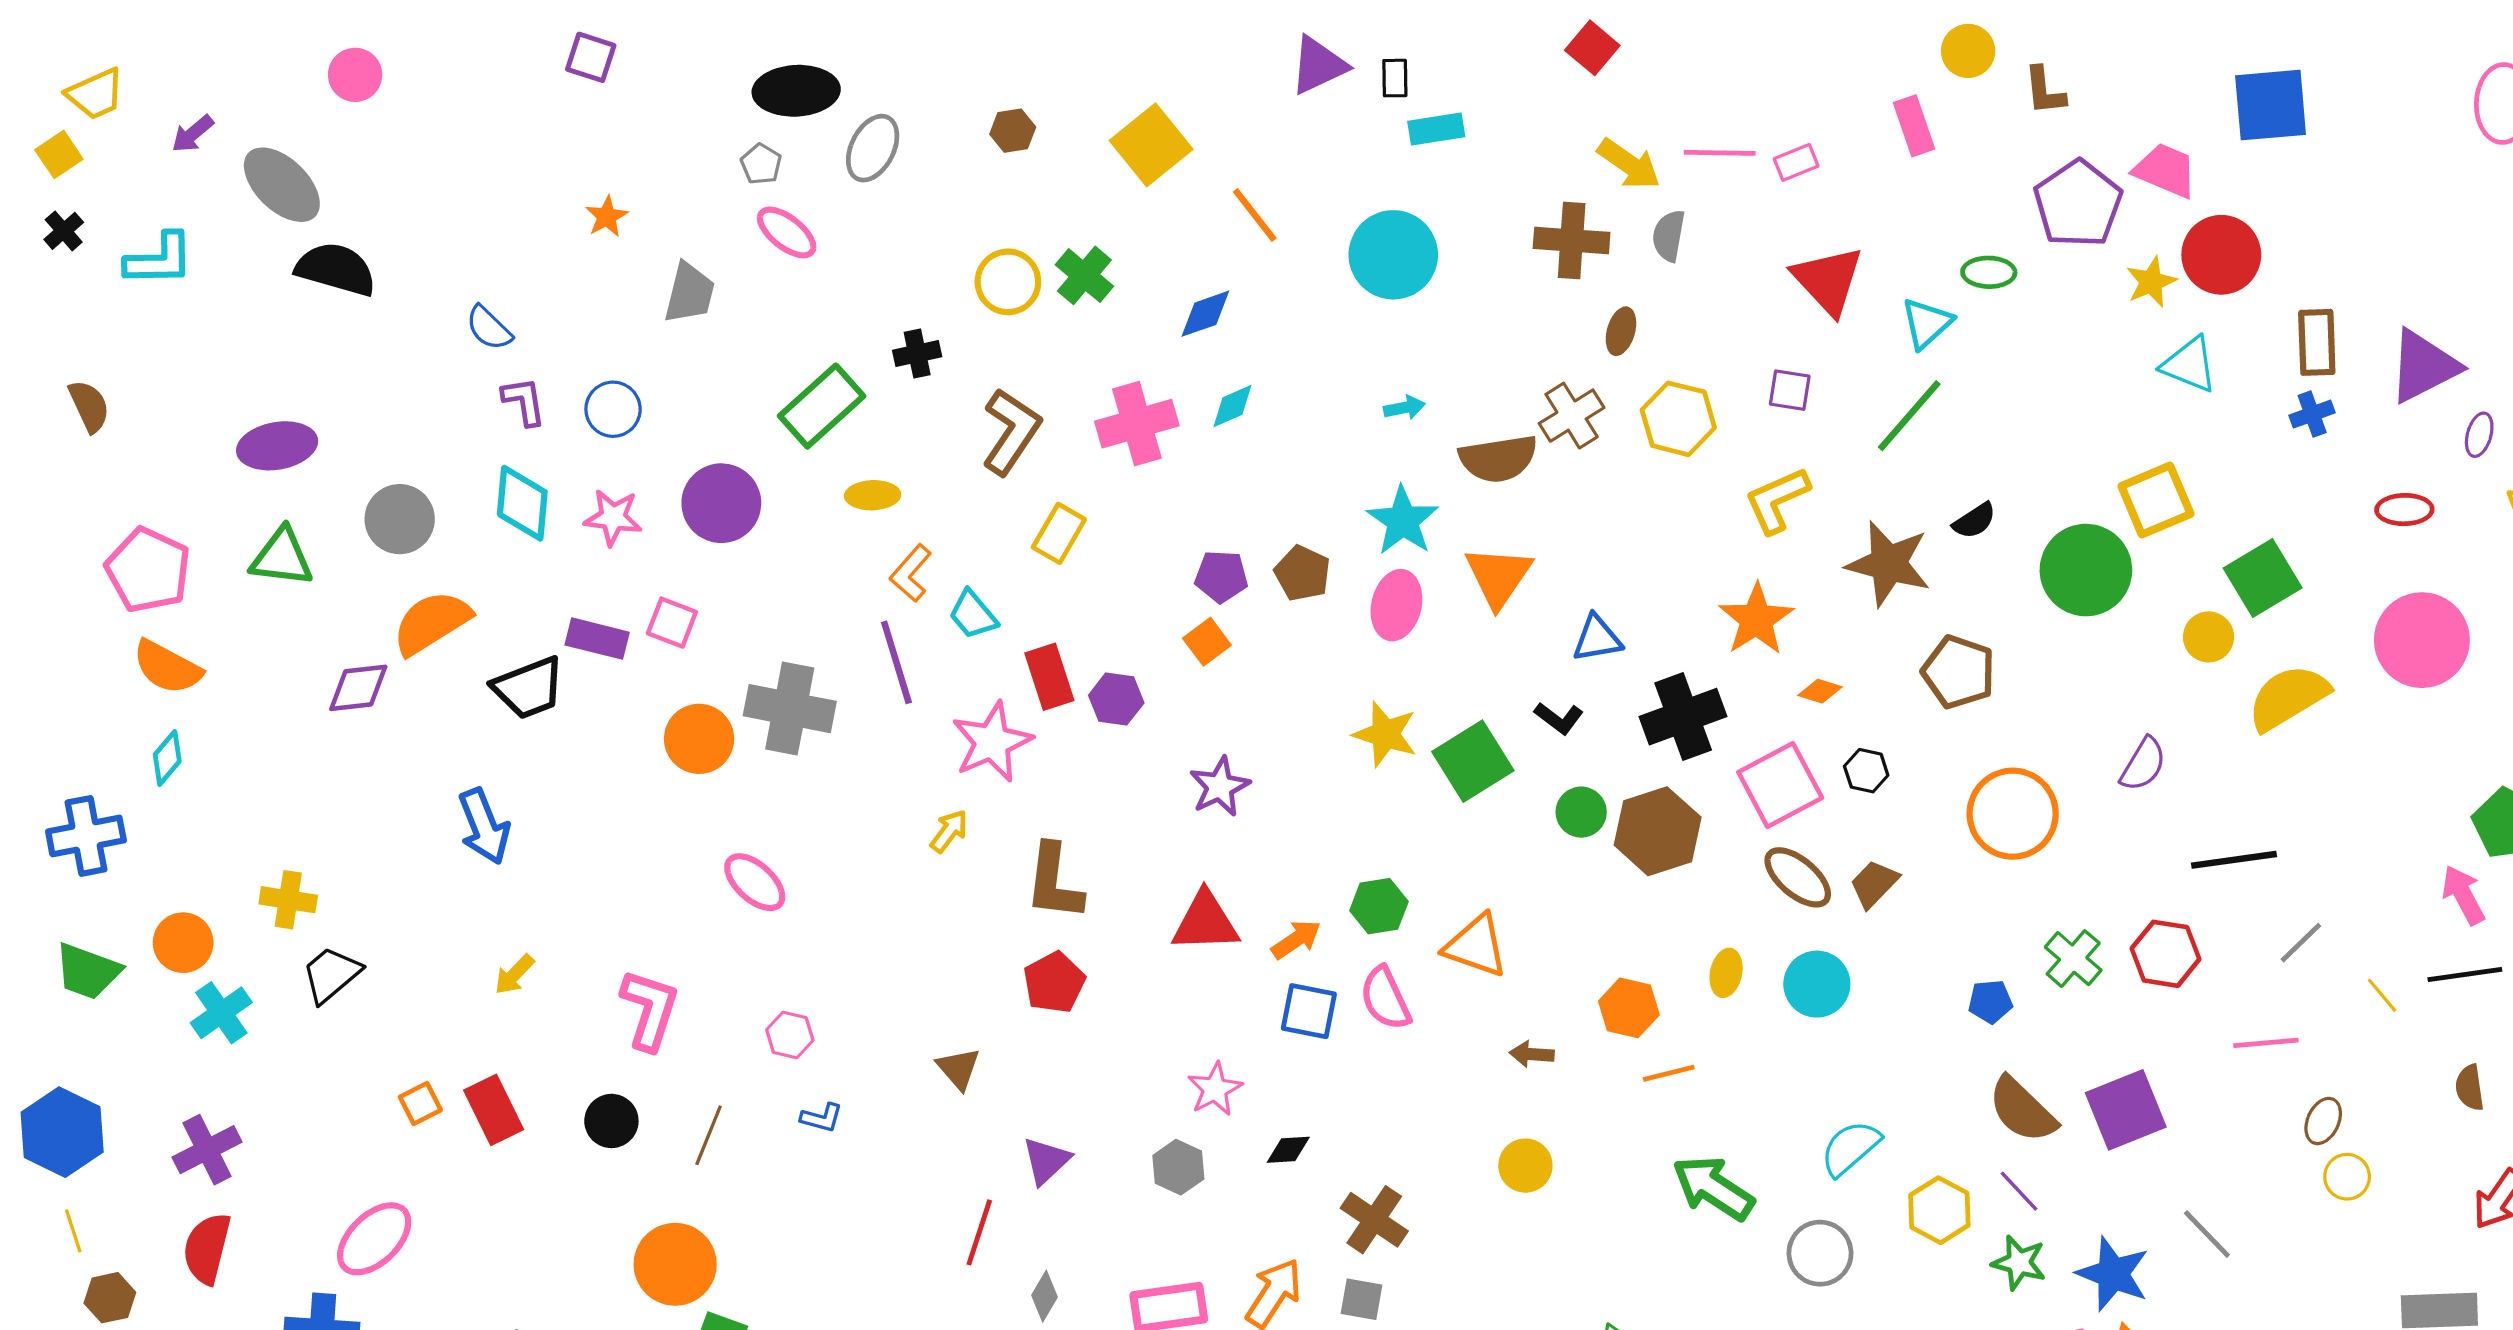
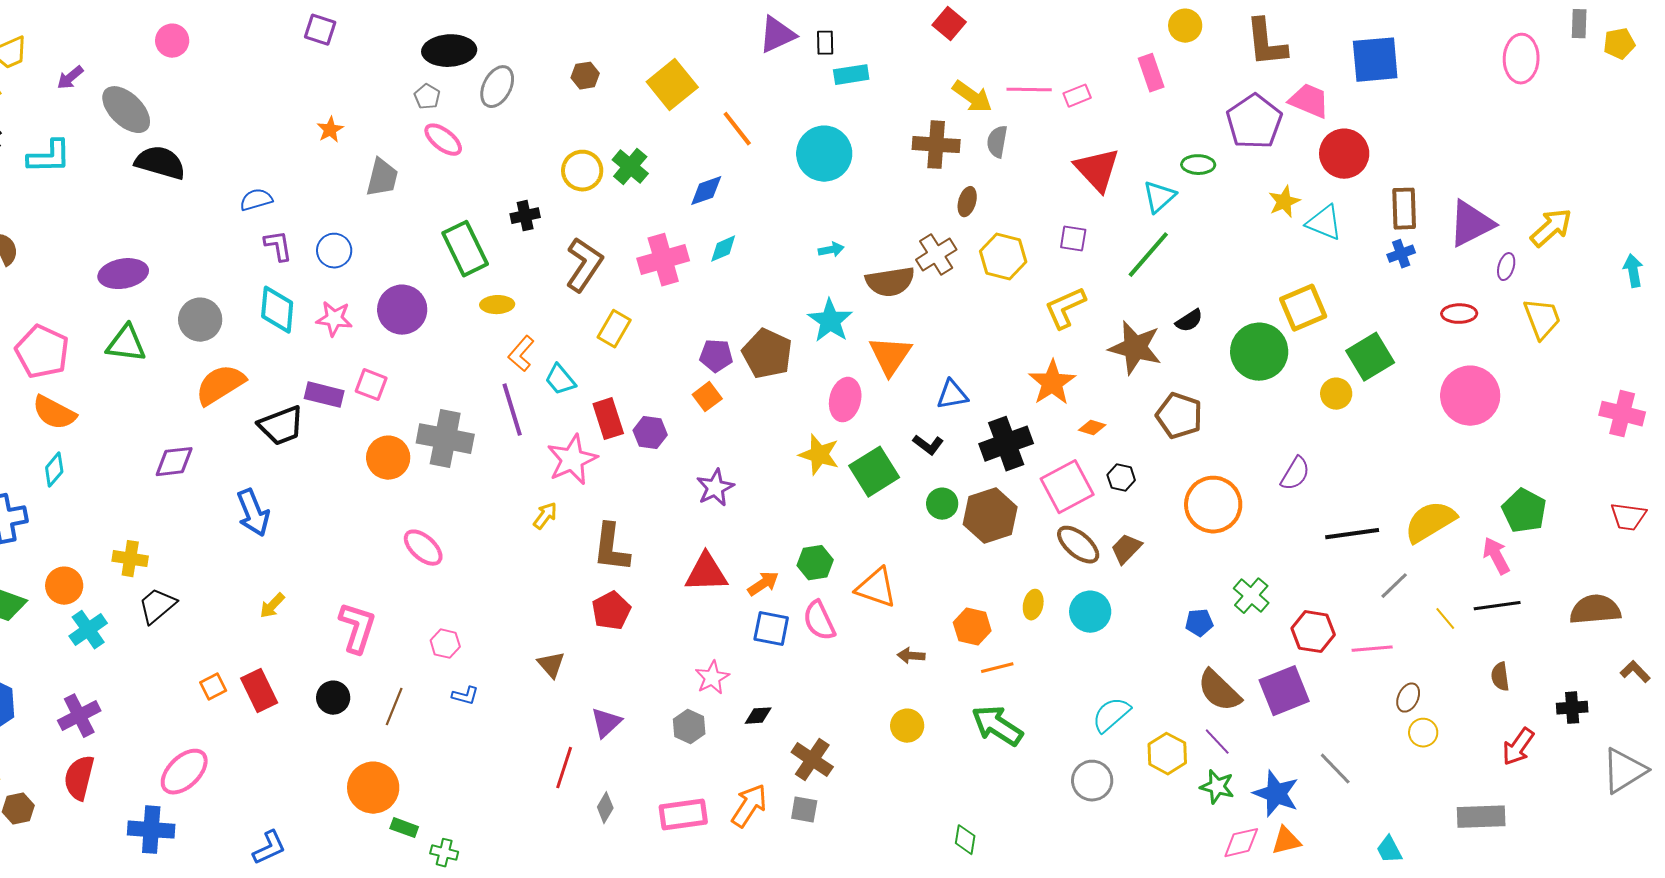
brown L-shape: (2045, 91) -> (1266, 43), moved, size x1.6
yellow star: (2151, 282) -> (1284, 202), moved
blue semicircle: (489, 328) -> (256, 200), turned 120
green rectangle: (822, 406) -> (465, 249), turned -74
brown pentagon: (1303, 573) -> (767, 354), size x1.4
pink ellipse: (1396, 605) -> (845, 400), moved
purple diamond: (358, 688) -> (174, 462), moved
yellow semicircle: (2288, 697) -> (1430, 522), moved
red hexagon: (2166, 954) -> (1313, 632), moved
green arrow: (1713, 1188) -> (997, 726), moved

